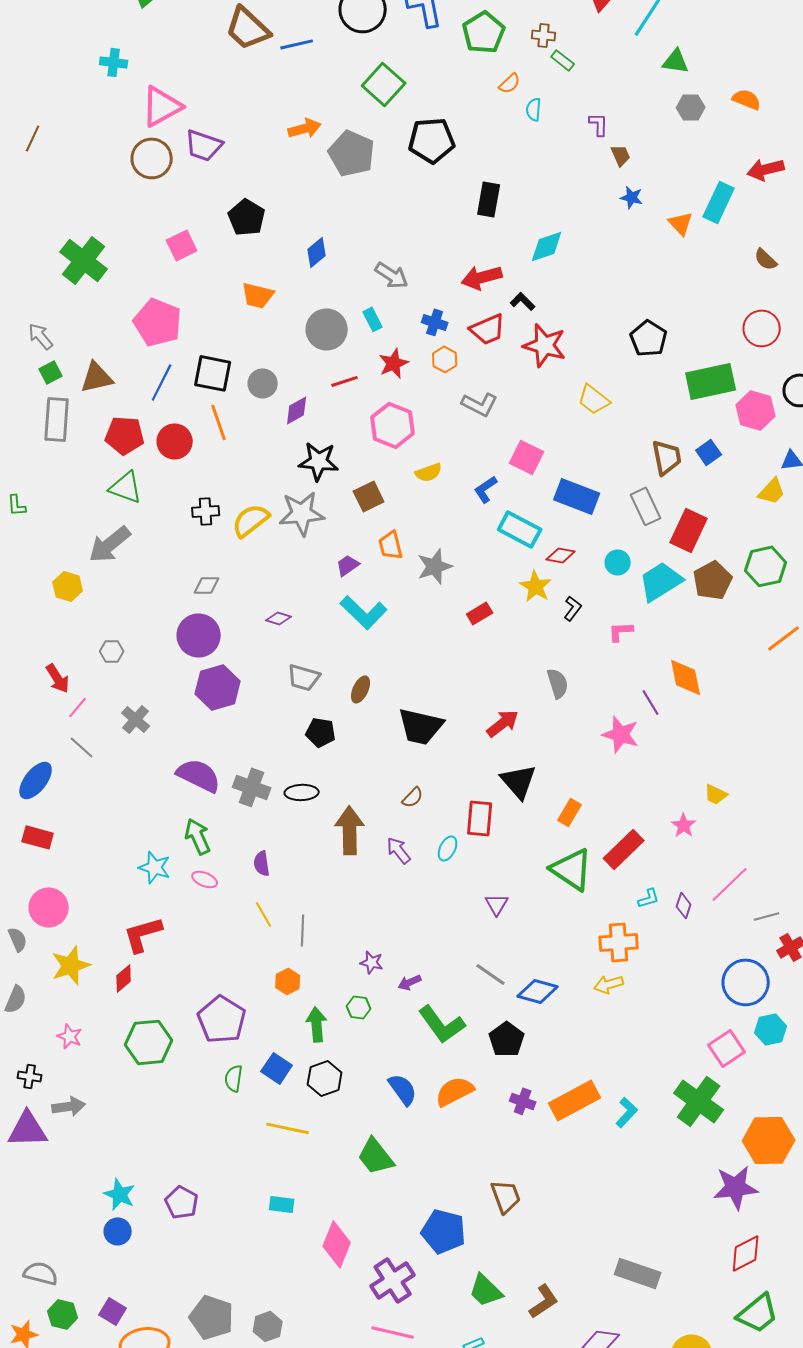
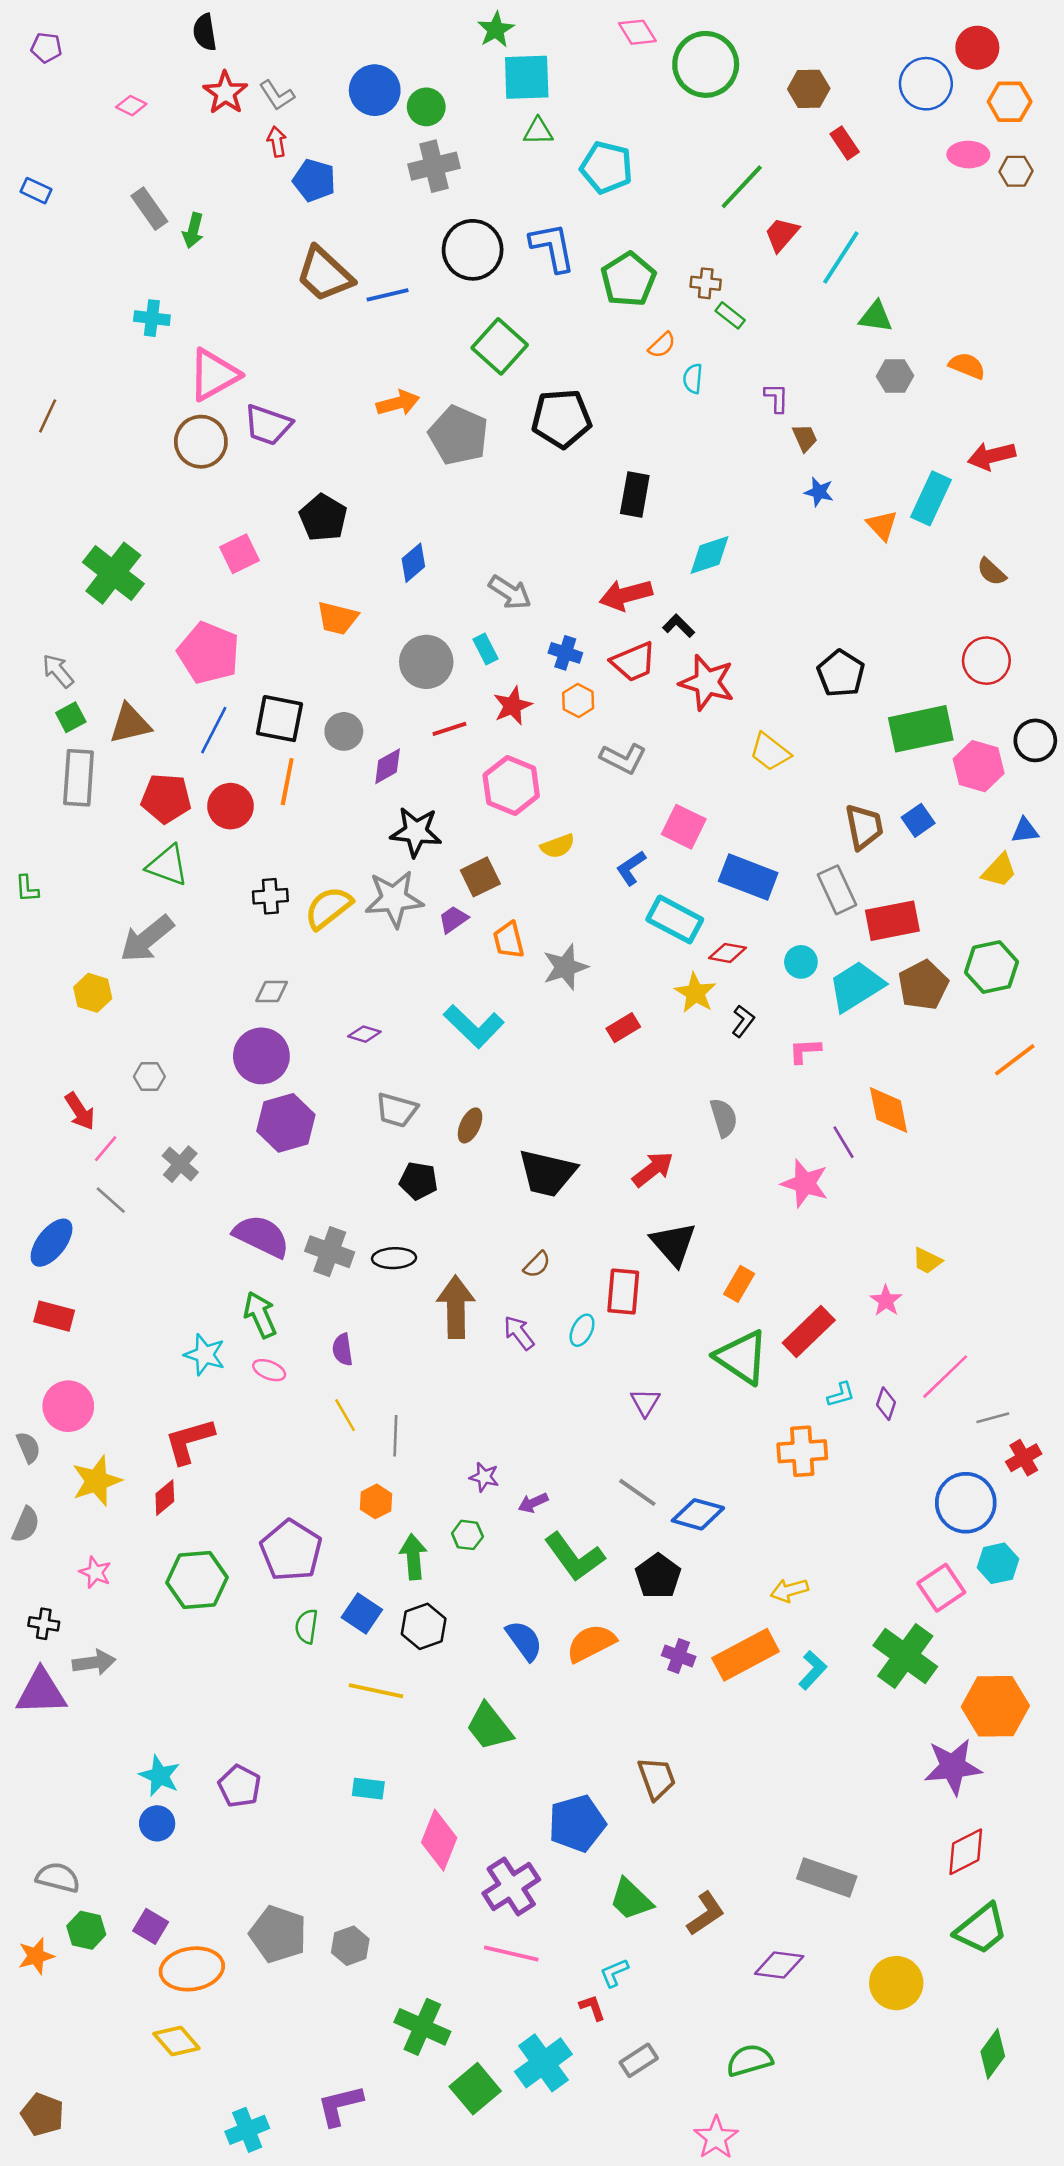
orange line: (219, 422) -> (287, 782), turned 30
red rectangle: (689, 530) -> (892, 921), turned 54
purple trapezoid: (348, 565) -> (453, 919), moved
yellow arrow: (609, 984) -> (789, 1590), moved
blue pentagon: (444, 1231) -> (577, 1823), turned -30

